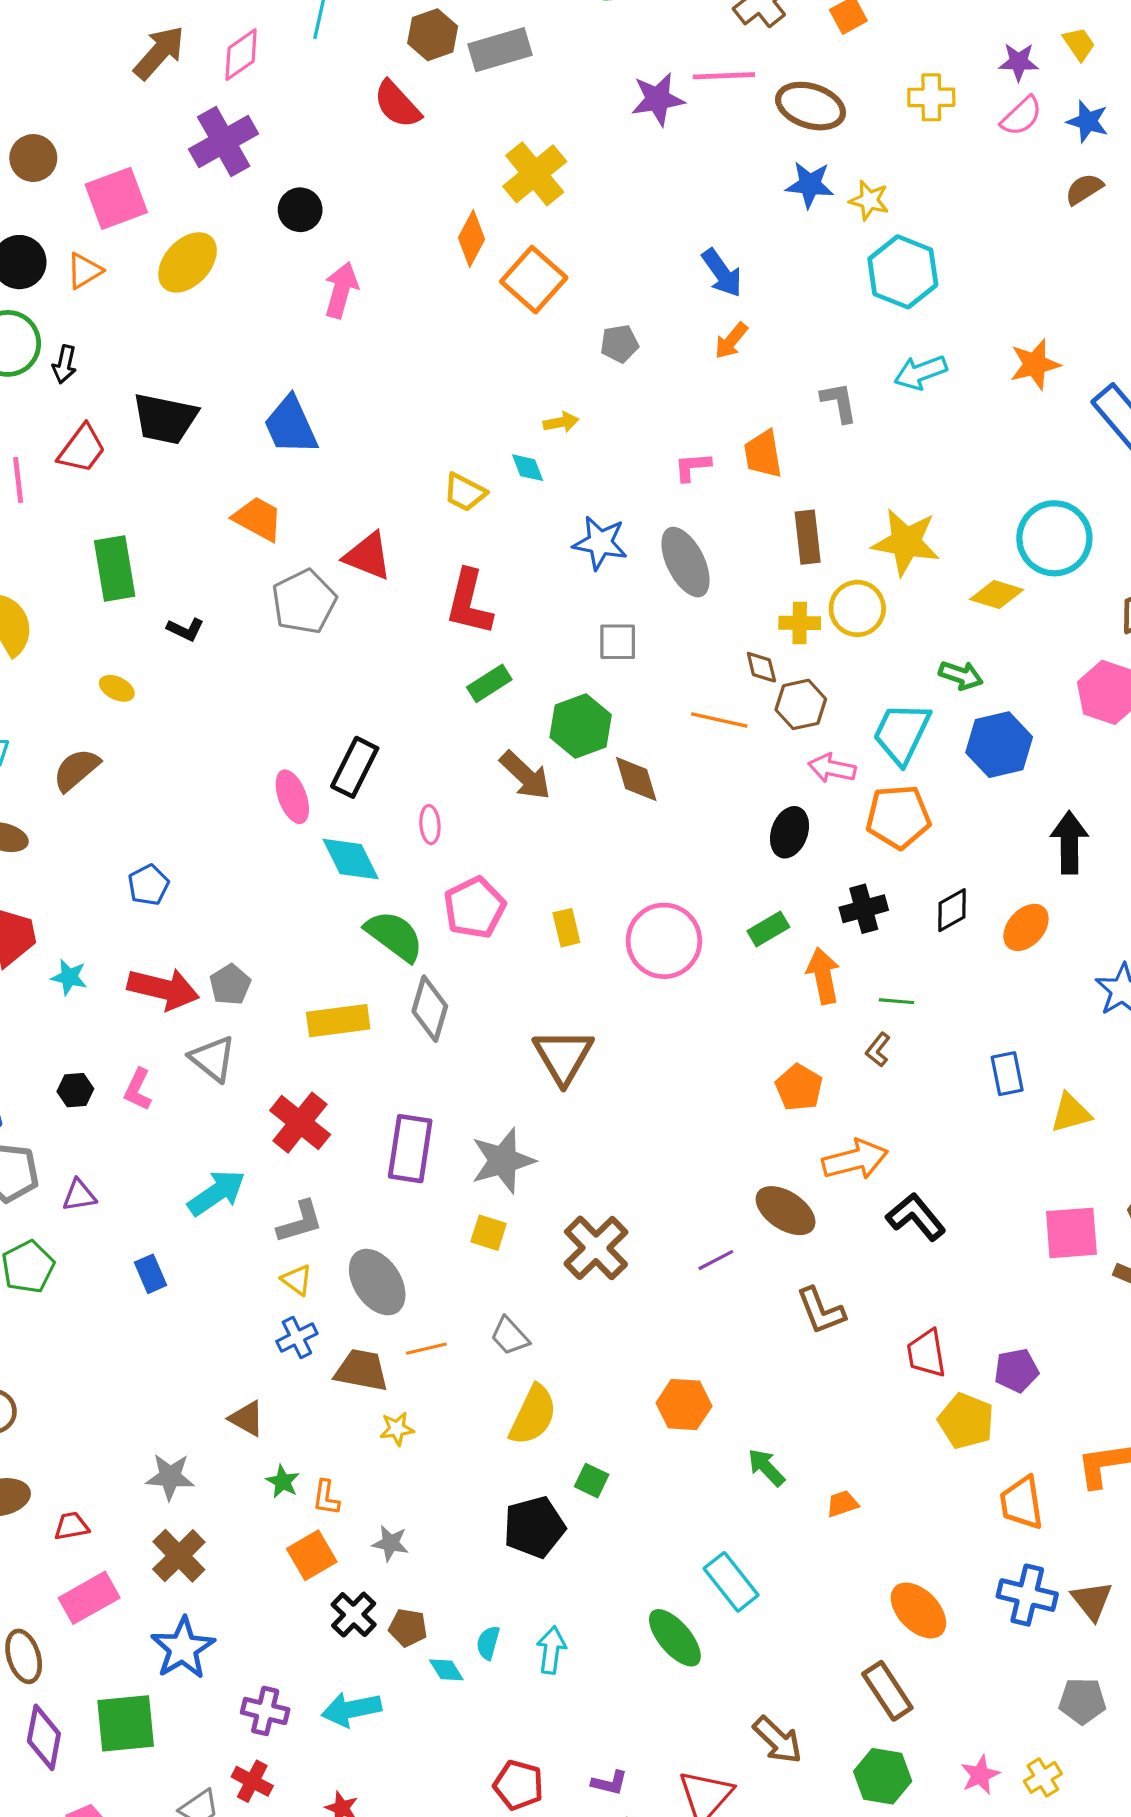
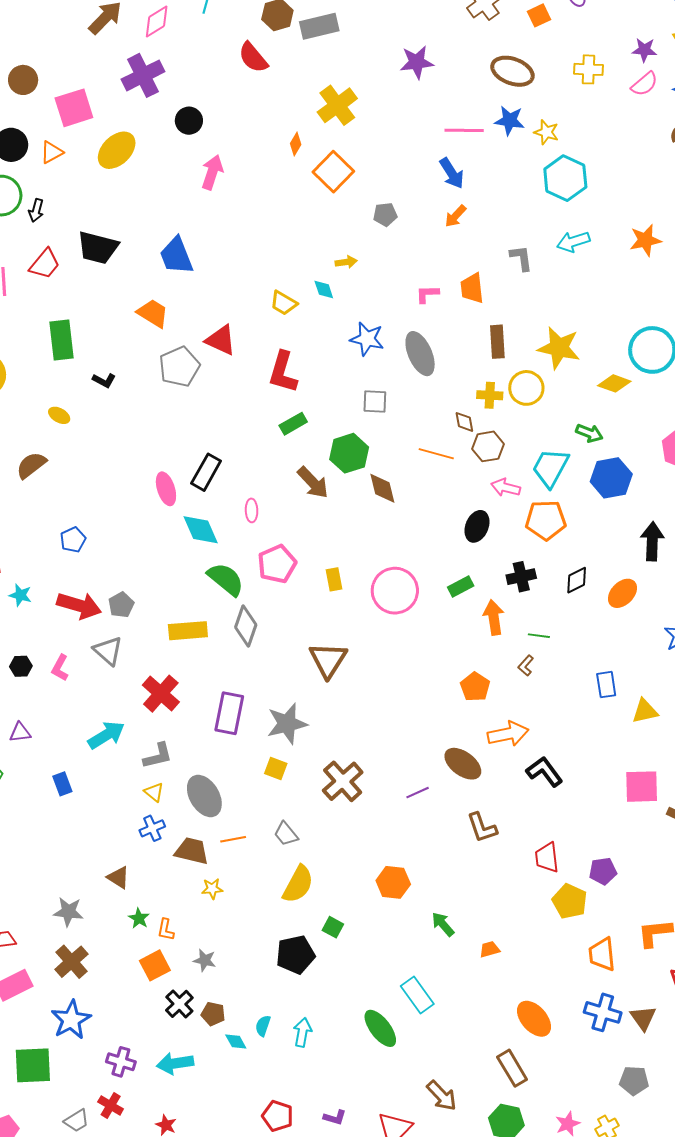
pink line: (724, 76) -> (464, 130), moved
orange diamond: (472, 239) -> (296, 144), size x0.7

